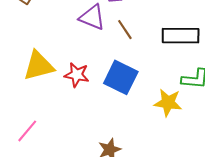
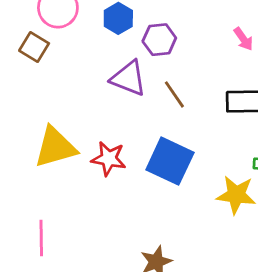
pink line: (27, 131) -> (41, 238), turned -40

